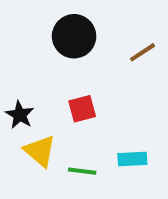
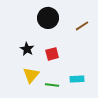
black star: (20, 115) -> (27, 49), moved
yellow triangle: (40, 151) -> (31, 75), turned 30

